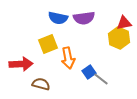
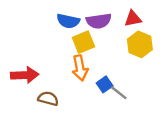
red triangle: (124, 23) -> (133, 19), moved
yellow square: (48, 44) -> (83, 42), moved

